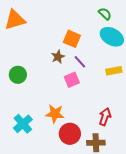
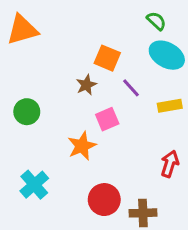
purple line: (80, 62) -> (131, 88), moved
orange star: (55, 114) -> (82, 146), moved, turned -30
red arrow: (105, 117) -> (170, 164), moved

